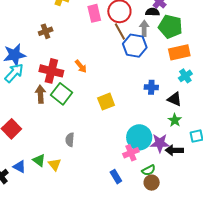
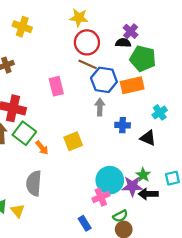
pink rectangle: (94, 13) -> (56, 86), moved
gray arrow: (144, 28) -> (100, 107), moved
brown line: (120, 31) -> (88, 64), turned -36
orange rectangle: (179, 52) -> (132, 85), moved
orange arrow: (81, 66) -> (42, 148), moved
green star: (175, 120) -> (143, 175), moved
gray semicircle: (70, 140) -> (34, 183), size x1.6

